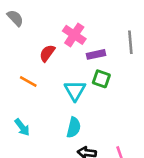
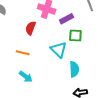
cyan arrow: (22, 127) -> (26, 77), moved
cyan semicircle: (74, 127) -> (74, 69), moved

